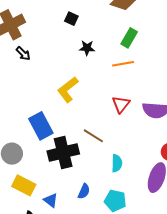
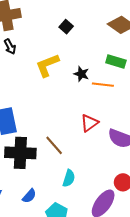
green rectangle: (129, 38) -> (116, 62), turned 60
black star: (87, 48) -> (81, 74), moved
yellow L-shape: (68, 89) -> (47, 65), moved

